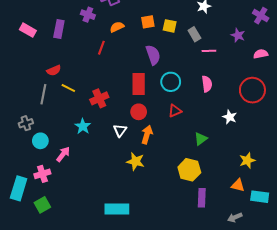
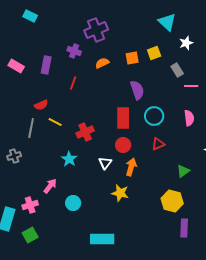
yellow square: (170, 26) -> (154, 53), moved, turned -32
red line: (101, 48) -> (73, 83), moved
cyan circle: (40, 141) -> (73, 203), moved

